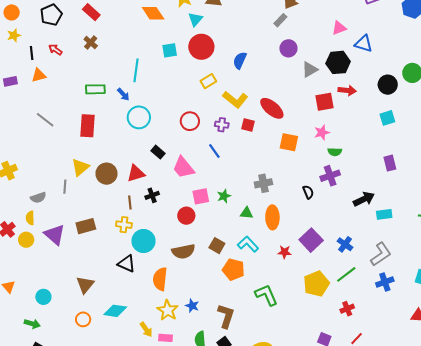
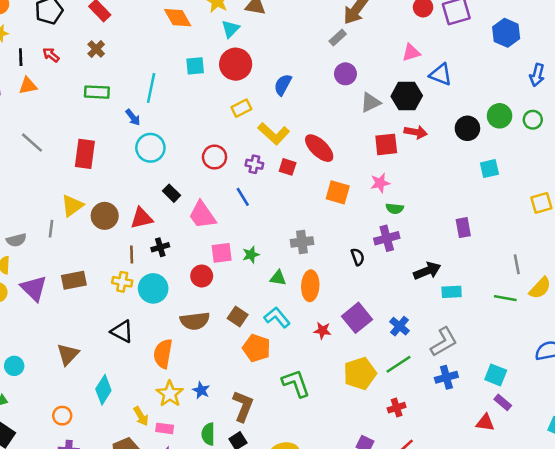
green rectangle: (95, 89) -> (97, 92), moved
cyan square: (387, 118) -> (489, 169), moved
cyan circle: (143, 241) -> (153, 288), moved
cyan diamond: (115, 311) -> (103, 390), turned -70
orange circle: (83, 319) -> (62, 416), moved

